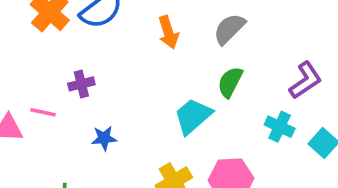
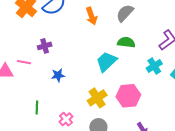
green semicircle: (230, 82) -> (126, 42), turned 72
cyan cross: (280, 127) -> (154, 66), turned 35

